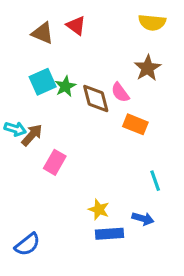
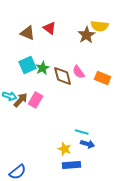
brown star: (148, 68) -> (87, 35), moved
orange rectangle: (135, 124) -> (103, 78), moved
pink rectangle: (55, 162) -> (36, 100), moved
cyan line: (155, 181) -> (82, 132), moved, turned -56
blue arrow: (143, 219) -> (88, 144), moved

